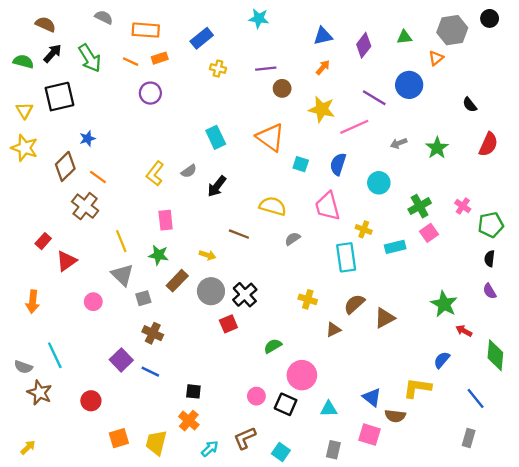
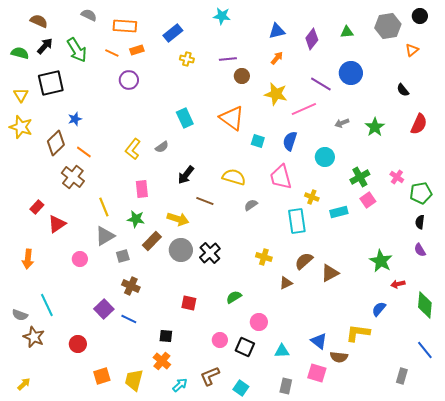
orange triangle: (436, 58) -> (412, 50), moved
black arrow: (217, 186) -> (186, 175), moved
yellow arrow: (207, 255) -> (178, 219), size x1.5
gray triangle: (122, 275) -> (105, 236), turned 45
red square: (228, 324) -> (189, 303), moved, turned 35
red arrow: (464, 331) -> (398, 284), turned -40
pink circle: (302, 375) -> (259, 322), size x0.7
blue line: (476, 398) -> (425, 350), moved

